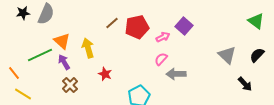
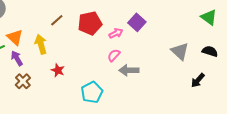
brown line: (112, 23) -> (57, 20), moved
black semicircle: (257, 55) -> (210, 51), turned 63
black arrow: (245, 84) -> (198, 80), turned 84

